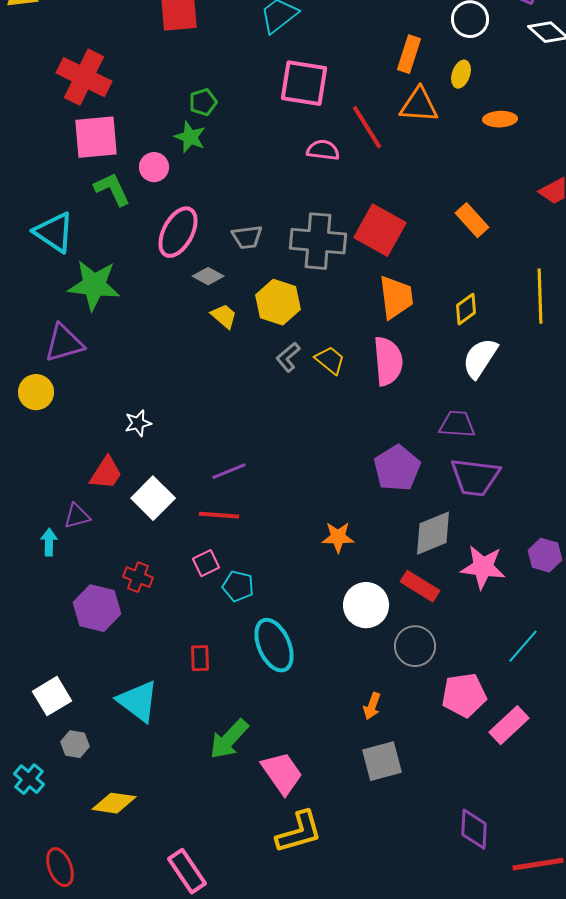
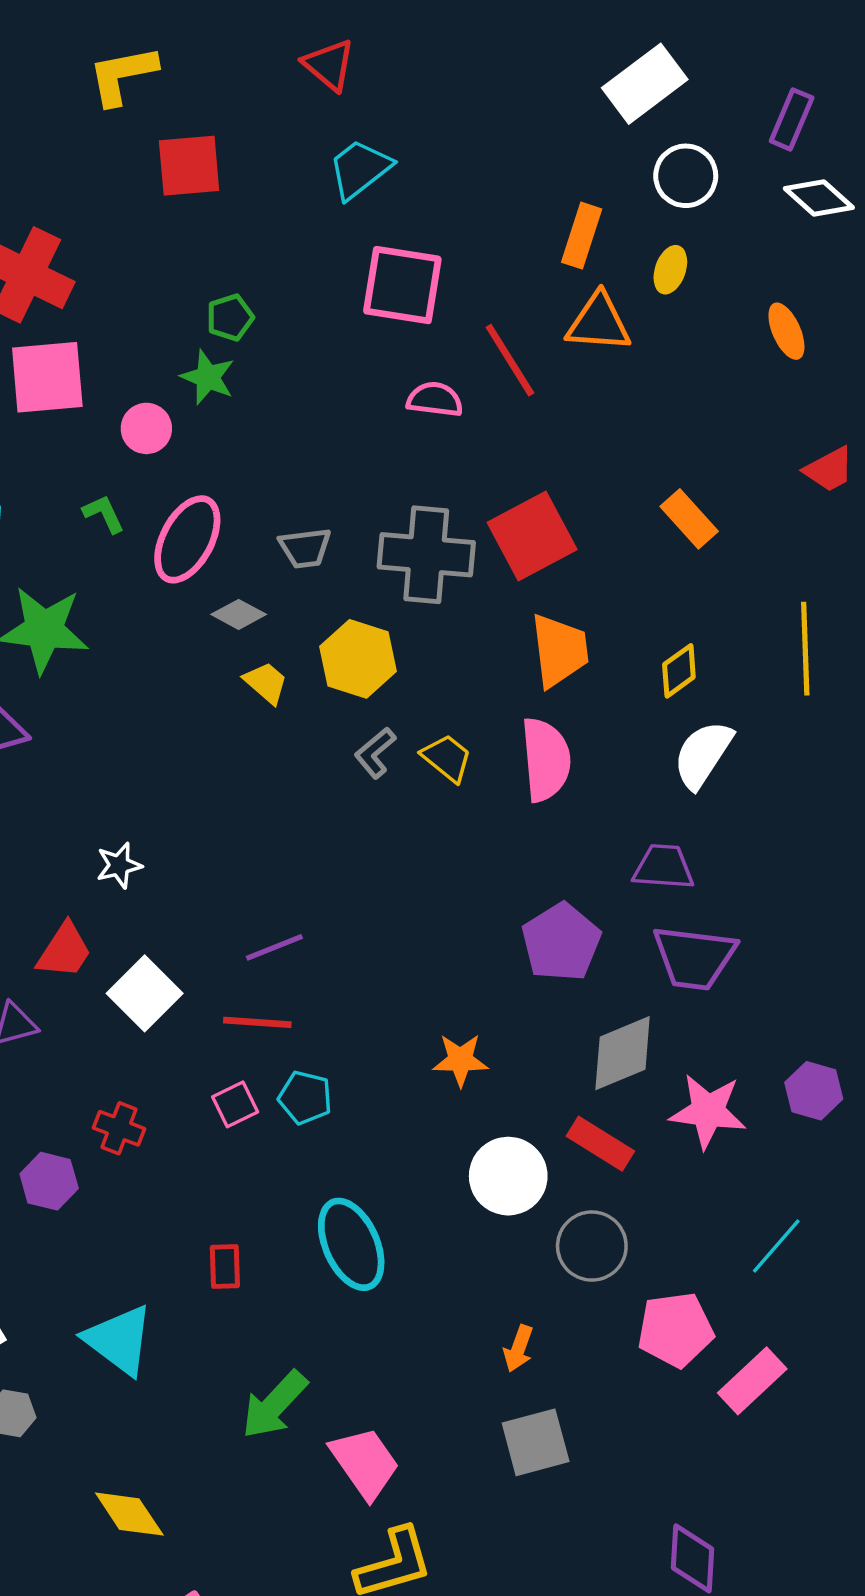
orange ellipse: (500, 119) -> (786, 331), moved, turned 68
green L-shape: (112, 189) -> (104, 514), moved, size x0.7
red square: (380, 230) -> (532, 536), turned 33
cyan pentagon: (238, 586) -> (305, 1098), moved
purple hexagon: (97, 608) -> (49, 1181), size x0.7
yellow diamond: (114, 803) -> (129, 1514), moved, turned 48

